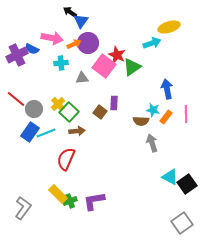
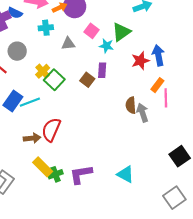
red star: (117, 55) -> (140, 61), moved, turned 30
pink square: (104, 66) -> (92, 31), size x0.6
gray circle: (34, 109) -> (17, 51), moved
cyan star: (153, 110) -> (106, 46), moved
pink line: (186, 114) -> (166, 98), moved
brown semicircle: (141, 121) -> (131, 105), moved, turned 84
brown arrow: (77, 131) -> (32, 138), moved
cyan triangle: (170, 177) -> (125, 174), moved

